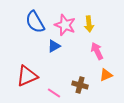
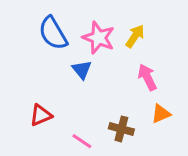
yellow arrow: (89, 24) -> (135, 36), turned -140
blue triangle: (54, 46) -> (82, 70), turned -40
red triangle: (27, 76) -> (41, 115), size x0.7

